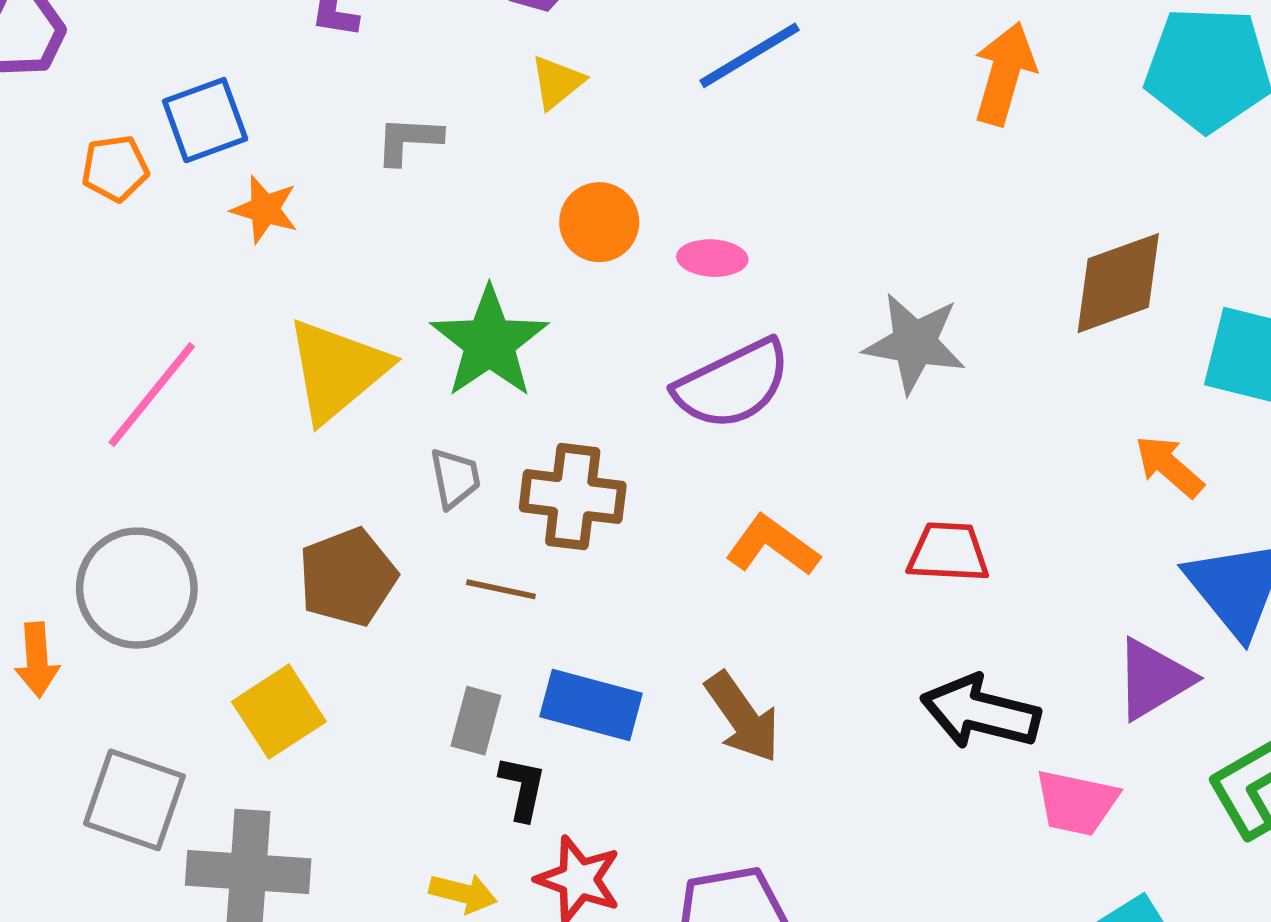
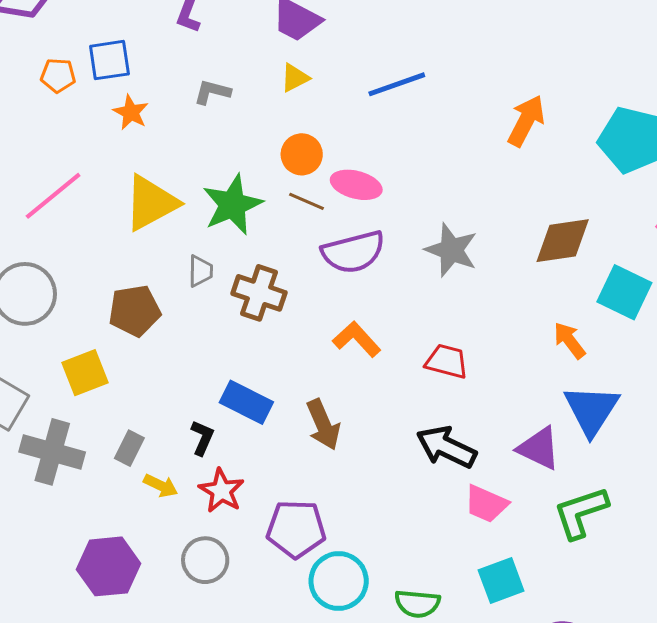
pink ellipse: (712, 258) -> (356, 185), size x1.4
brown line: (501, 589) -> (307, 201), moved
purple triangle: (1154, 679) -> (539, 448), turned 45
gray rectangle: (476, 721) -> (129, 448), moved

